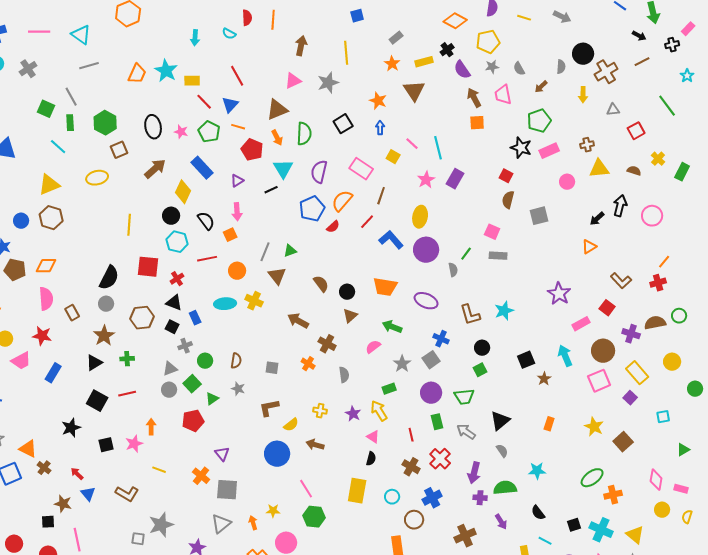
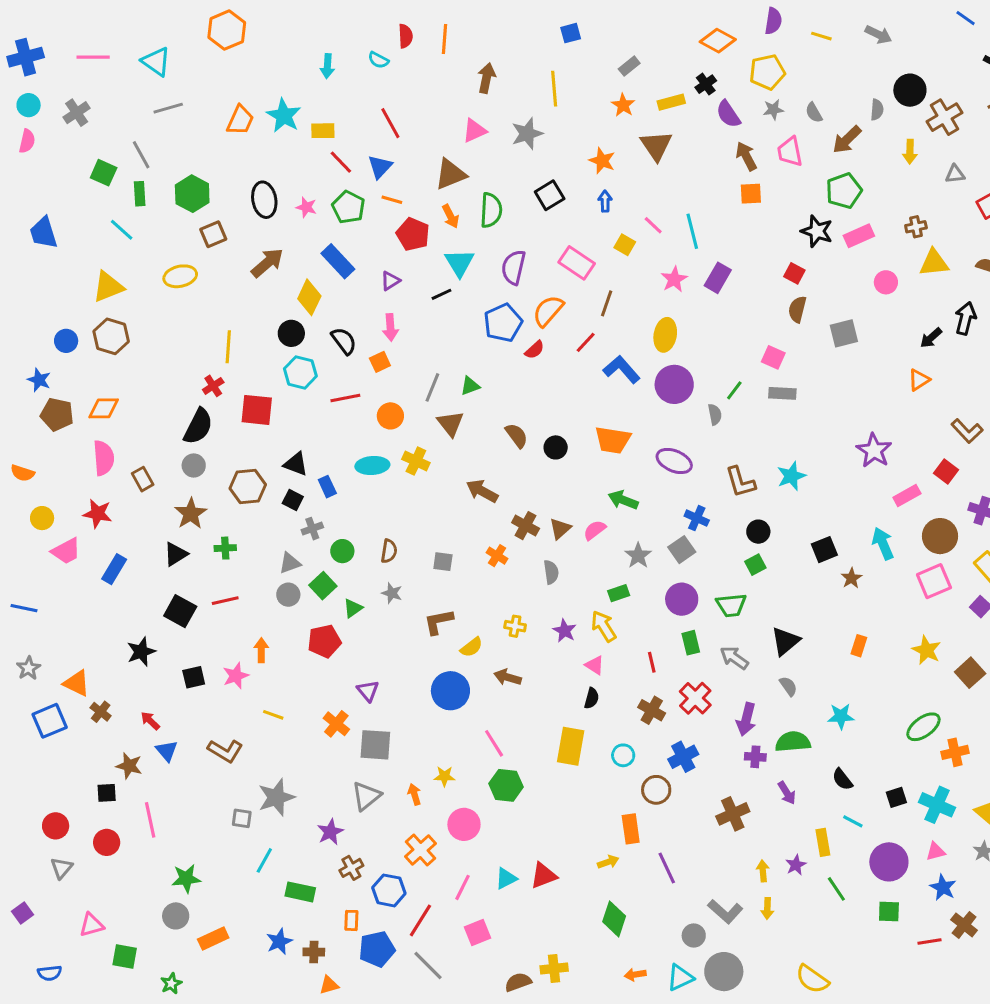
brown arrow: (541, 87) -> (847, 140), size x1.5
red cross: (177, 279) -> (213, 386), moved
brown triangle: (350, 316) -> (560, 529), moved

